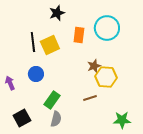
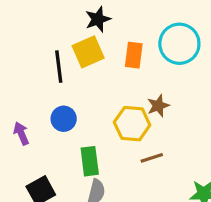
yellow square: (50, 45) -> (88, 52), moved
yellow hexagon: (106, 77) -> (132, 124), moved
green rectangle: (52, 100) -> (90, 161), turned -42

